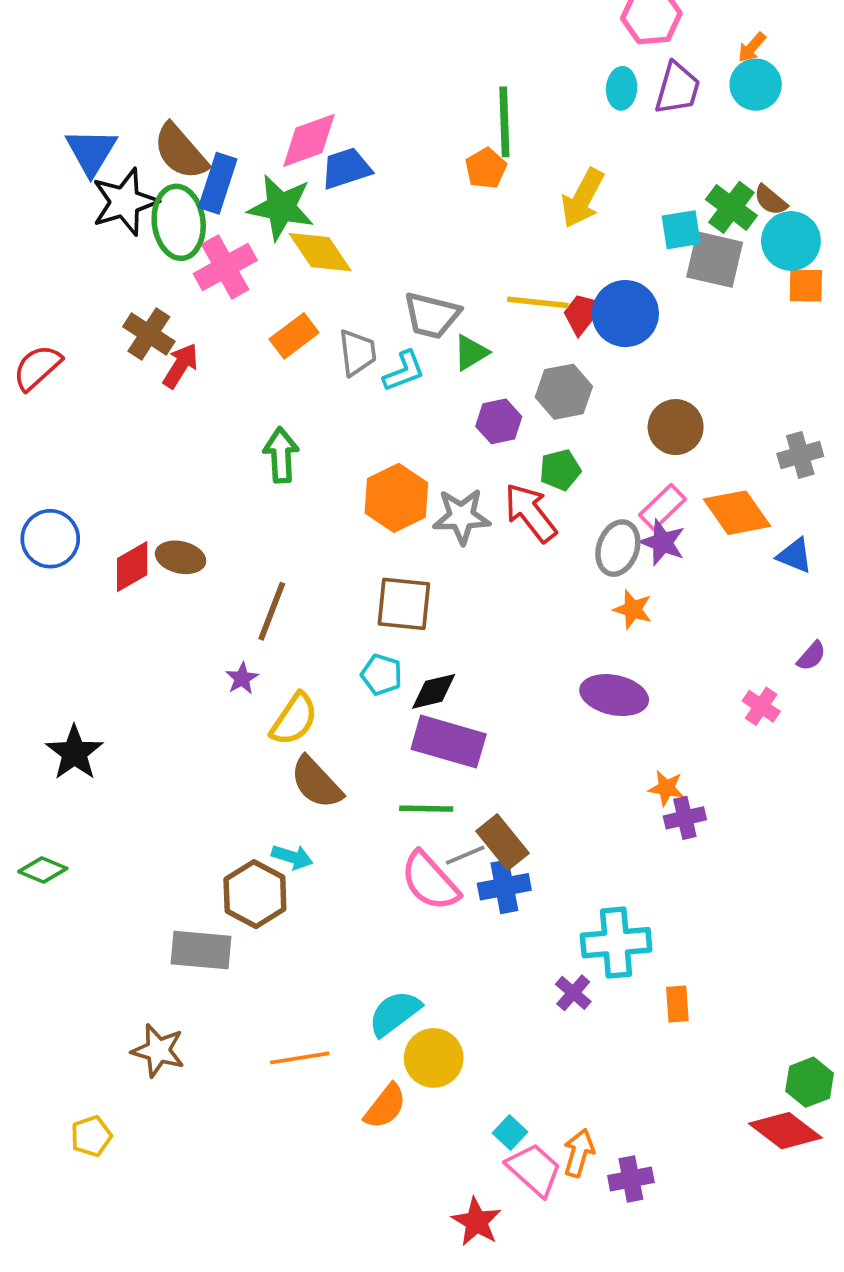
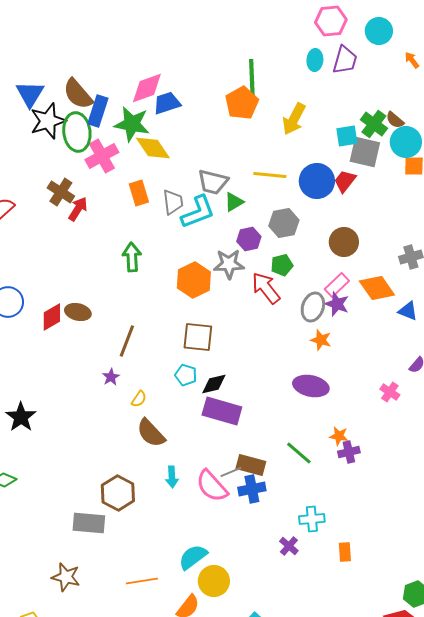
orange arrow: (752, 47) -> (412, 60), moved, turned 102
cyan circle: (756, 85) -> (379, 31), moved
orange pentagon: (486, 168) -> (242, 103), size x1.5
red trapezoid: (583, 314) -> (345, 181), moved
orange rectangle: (294, 336) -> (139, 193), turned -70
cyan L-shape: (404, 371) -> (198, 212), size x1.5
gray star: (462, 516) -> (229, 264), moved
yellow semicircle: (294, 719) -> (139, 399), size x0.6
green line: (426, 809) -> (299, 453), moved, turned 40
brown rectangle: (502, 842) -> (251, 465), turned -36
cyan arrow: (292, 857) -> (172, 477), moved, turned 70
cyan cross: (616, 943) -> (312, 519), size x0.7

